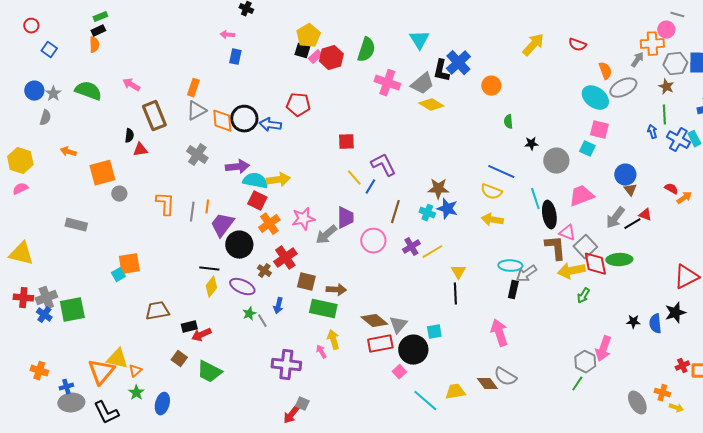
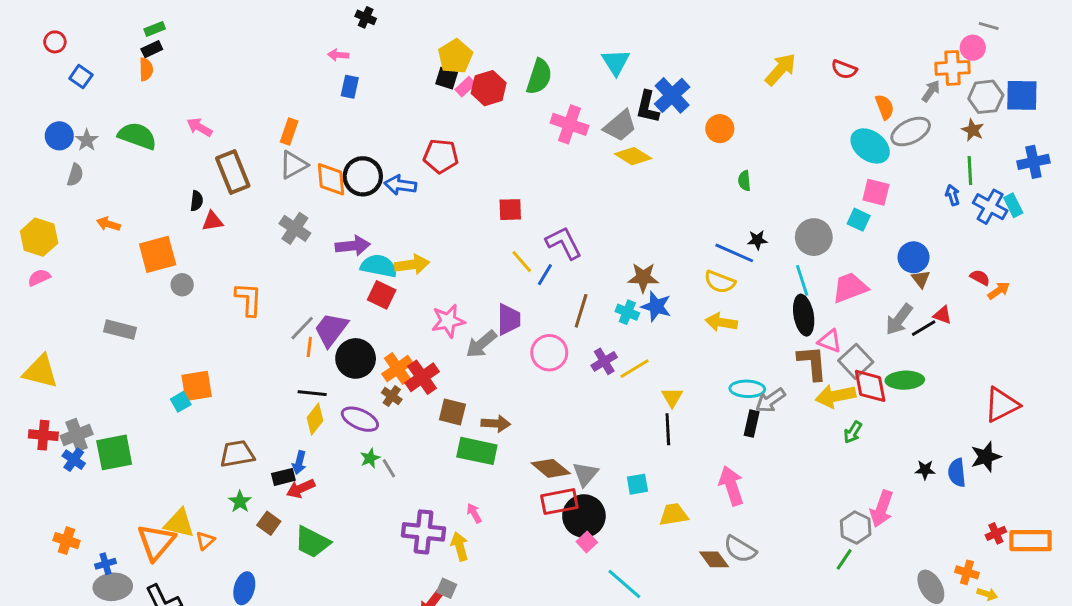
black star: (531, 144) -> (757, 240), moved
cyan line: (535, 199) -> (802, 280), moved
orange line: (207, 207) -> (309, 347), moved
gray line: (192, 212) -> (302, 328), moved, turned 36
orange cross: (269, 224) -> (397, 369), moved
blue arrow: (278, 306) -> (299, 463), moved
yellow arrow: (333, 340) -> (460, 546), moved
black circle: (413, 350) -> (584, 516), moved
yellow trapezoid: (455, 392) -> (674, 515), moved
green star: (136, 393) -> (240, 502), moved

